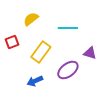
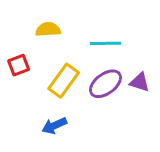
yellow semicircle: (31, 19) -> (48, 29), turned 35
purple ellipse: (68, 70) -> (105, 84), moved

